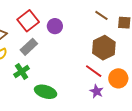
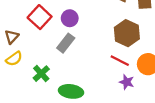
gray rectangle: (29, 47) -> (66, 43), moved

